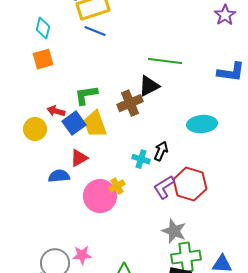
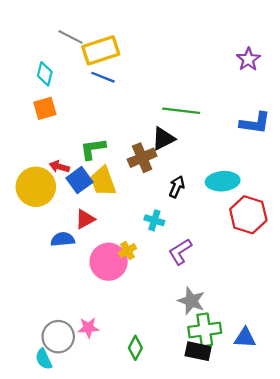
yellow circle: (35, 129) -> (36, 187), size x1.5
black arrow: (161, 151) -> (177, 187), moved
red hexagon: (190, 184) -> (248, 215), moved

